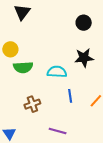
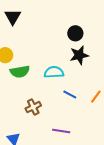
black circle: (84, 23) -> (75, 33), moved
blue line: (70, 96) -> (70, 95), turned -48

